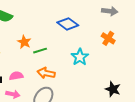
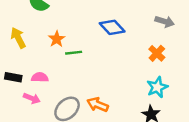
cyan star: (80, 57) -> (157, 87), moved
orange arrow: (46, 73) -> (98, 105), moved

